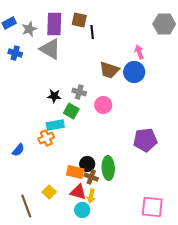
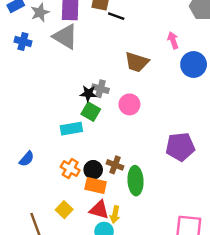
black line: (92, 32) -> (116, 16), turned -64
blue circle: (134, 72) -> (194, 64), moved
black star: (54, 96) -> (88, 94), moved
orange cross: (46, 138) -> (70, 169), moved, turned -35
black circle: (87, 164) -> (93, 170), moved
brown cross: (91, 177) -> (115, 165), moved

